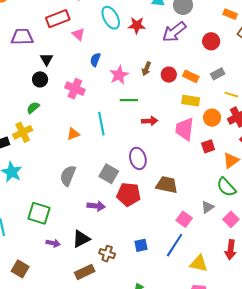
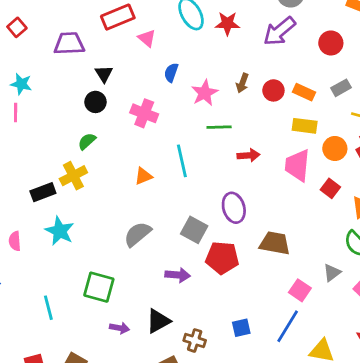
red square: (208, 146) -> (330, 188), turned -32
gray semicircle: (68, 176) -> (138, 234), turned 30

